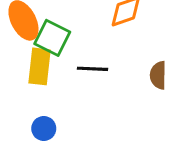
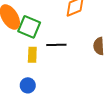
yellow rectangle: (39, 66) -> (32, 55), moved, size x0.7

